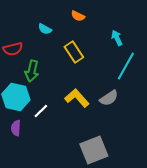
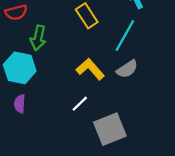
cyan line: (126, 66) -> (125, 35), moved
white line: (41, 111) -> (80, 104), moved

